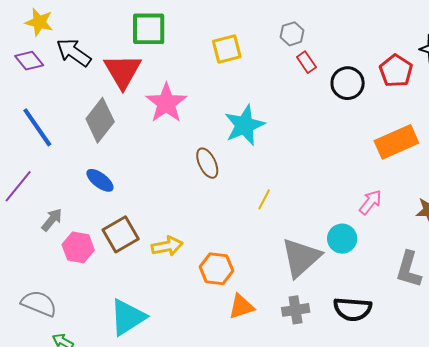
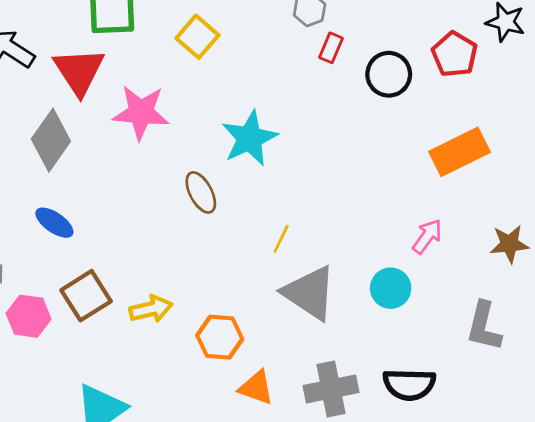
yellow square: (227, 49) -> (197, 37), moved, turned -32
red rectangle: (306, 62) -> (331, 48), turned 60
pink star: (166, 103) -> (141, 112), turned -30
gray triangle: (301, 258) -> (310, 293), moved, turned -42
orange triangle: (241, 307) -> (256, 388), turned 40
gray cross: (296, 310) -> (331, 389), size x1.4

